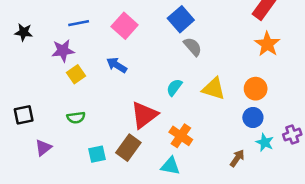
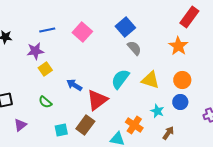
orange star: (267, 44) -> (178, 46), moved
blue arrow: (117, 65) -> (74, 85), moved
cyan semicircle: (174, 87) -> (120, 79), size x1.5
green semicircle: (76, 117) -> (45, 102), turned 48
orange cross: (181, 136) -> (134, 125), moved
cyan star: (265, 142) -> (157, 111), moved

